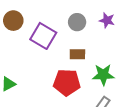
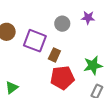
brown rectangle: (77, 54) -> (54, 55), moved, turned -56

